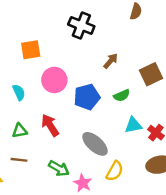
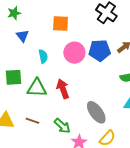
blue pentagon: (87, 97) -> (100, 50), moved
green triangle: (20, 131) -> (37, 88), size x1.5
brown line: (19, 160) -> (32, 121), moved

